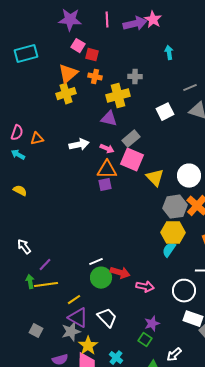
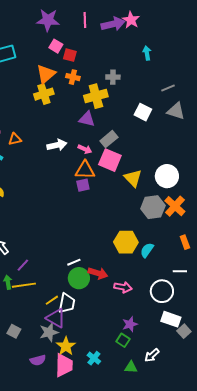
white square: (165, 112) -> (143, 112), turned -36
yellow hexagon: (173, 233) -> (126, 242), moved
white trapezoid: (107, 318) -> (67, 303), moved, turned 55

